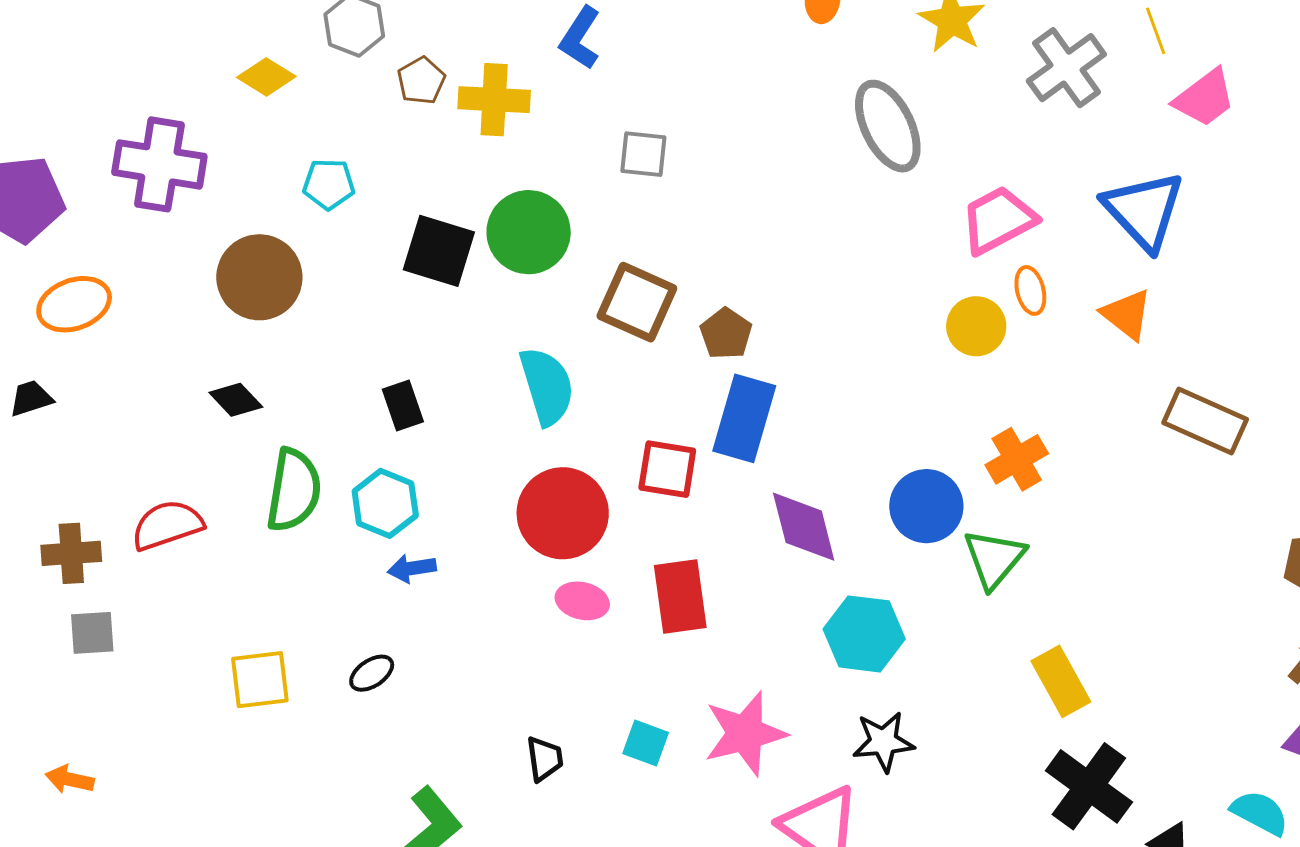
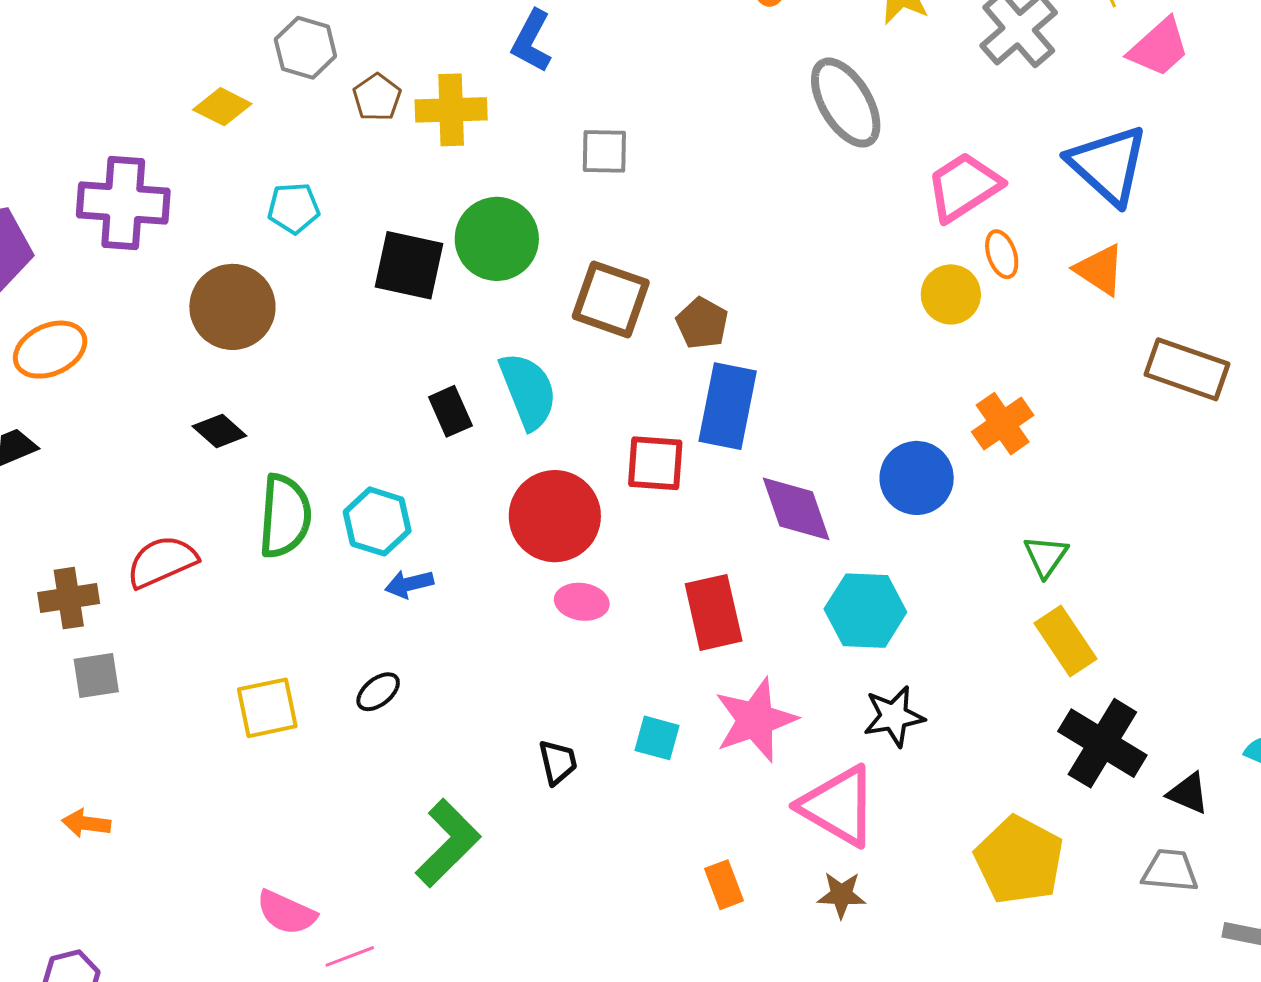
black rectangle: (403, 406) -> (450, 411), moved
green triangle: (994, 559) -> (1046, 556), moved, size x0.7
red rectangle: (680, 597) -> (714, 612), moved

